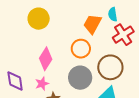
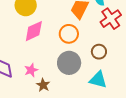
pink diamond: (46, 59) -> (34, 31), moved, turned 35
brown circle: (110, 67) -> (99, 52), size x0.6

